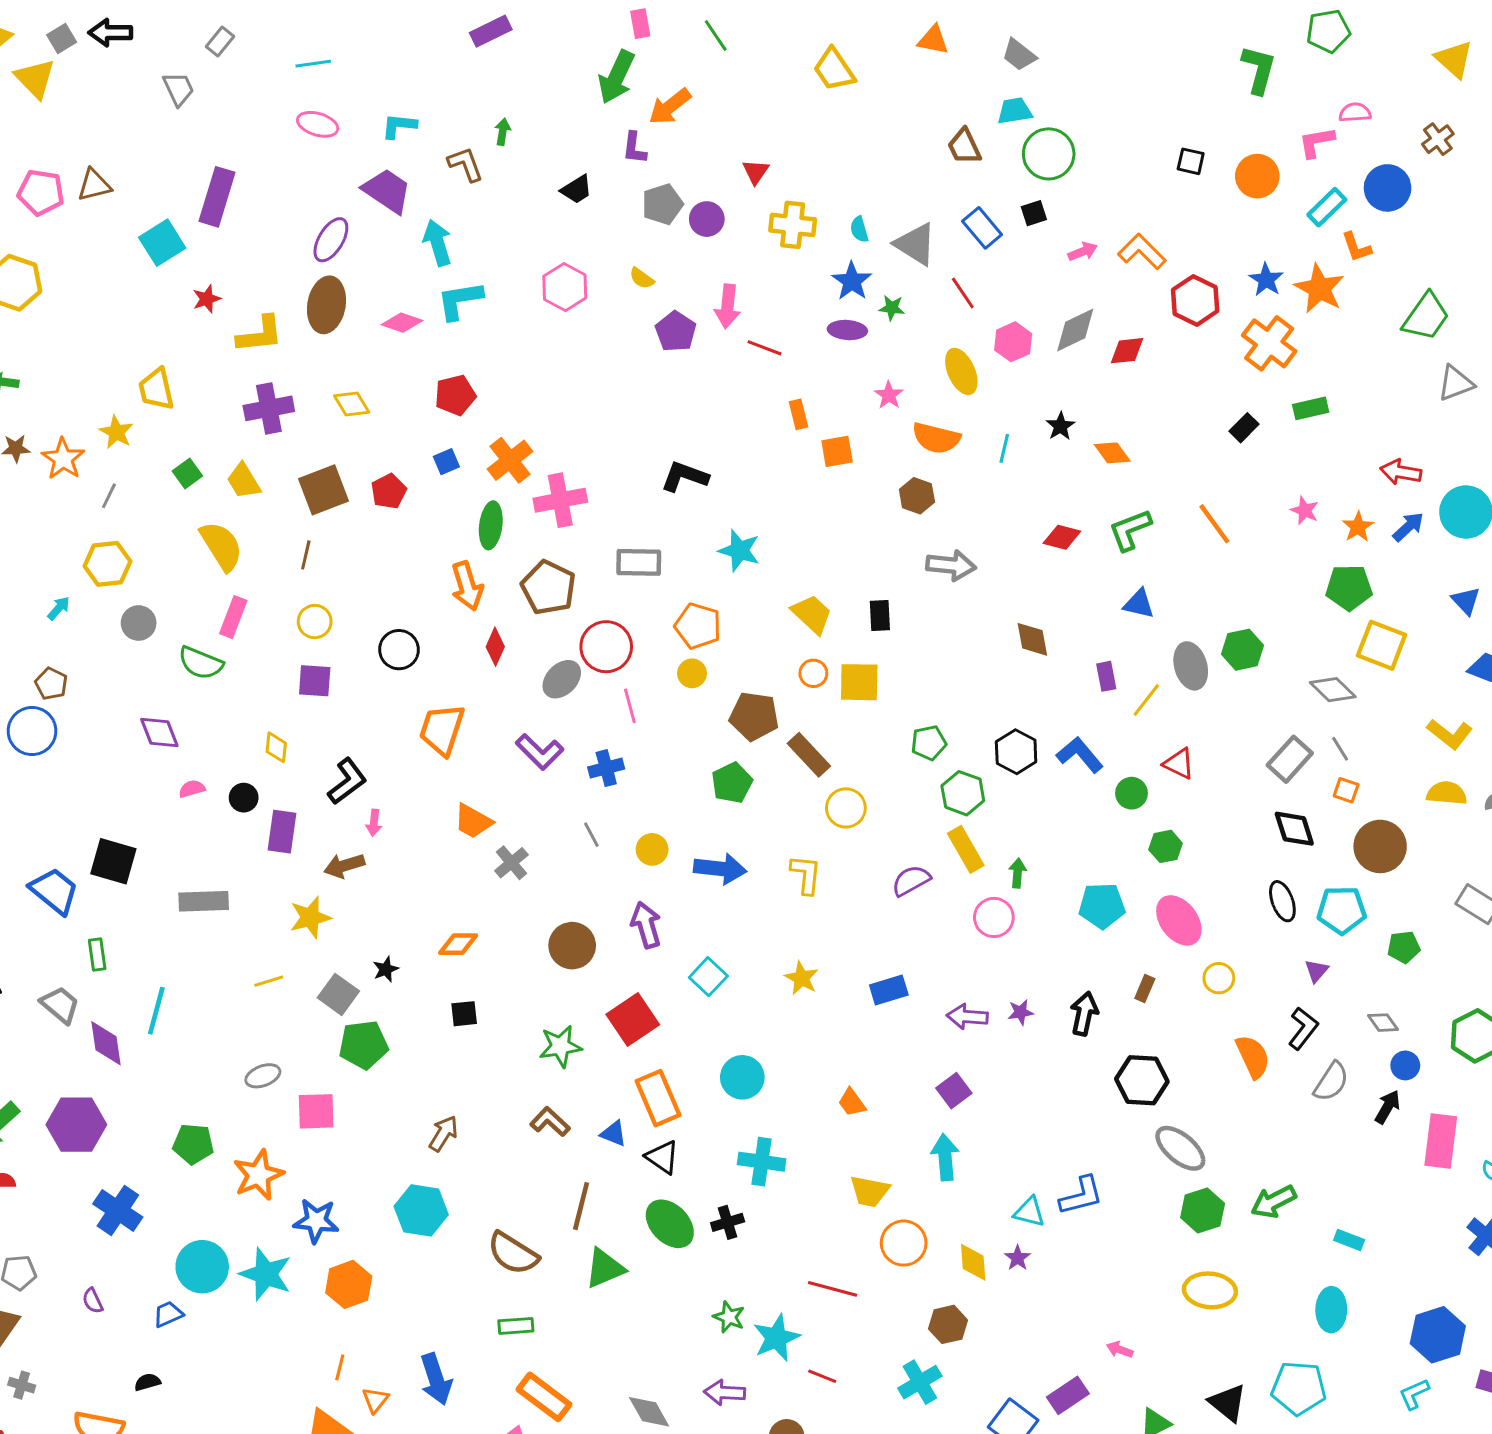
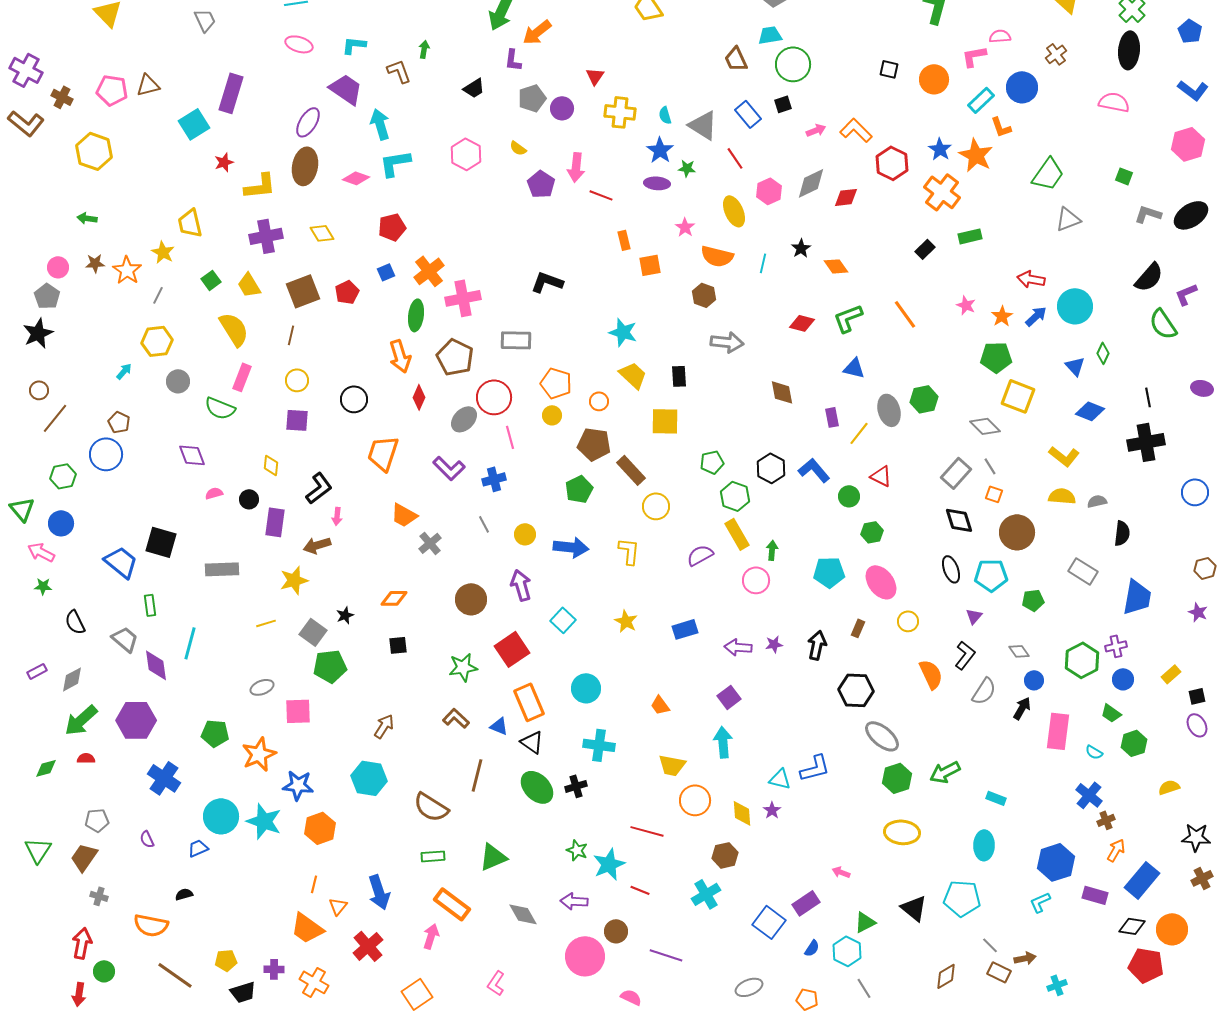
cyan star: (739, 550) -> (623, 332), moved
orange circle: (813, 673) -> (599, 401), moved
green triangle: (605, 1268) -> (493, 857), moved

